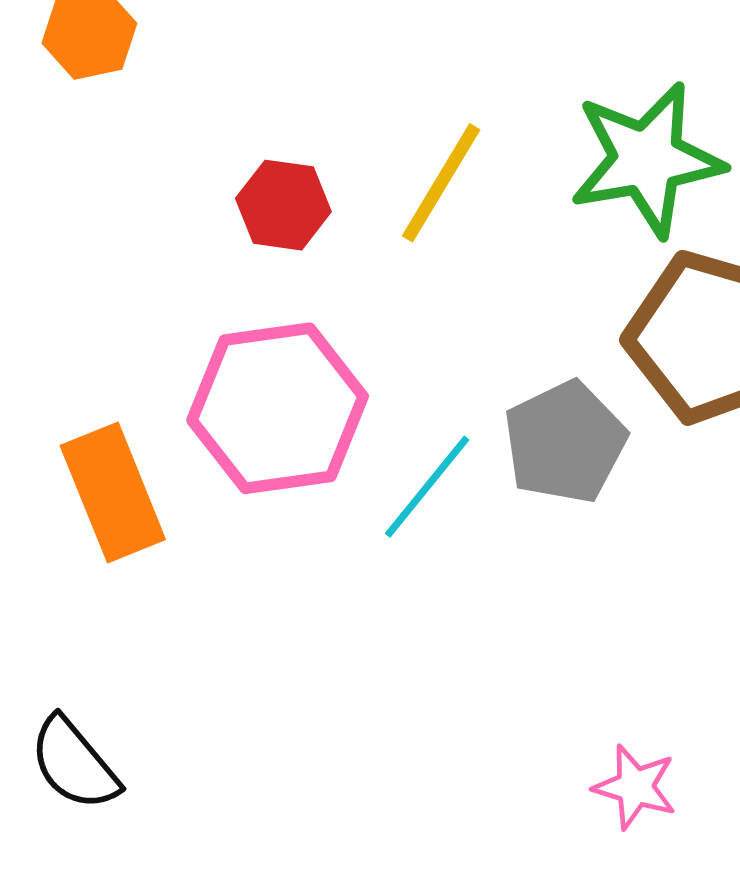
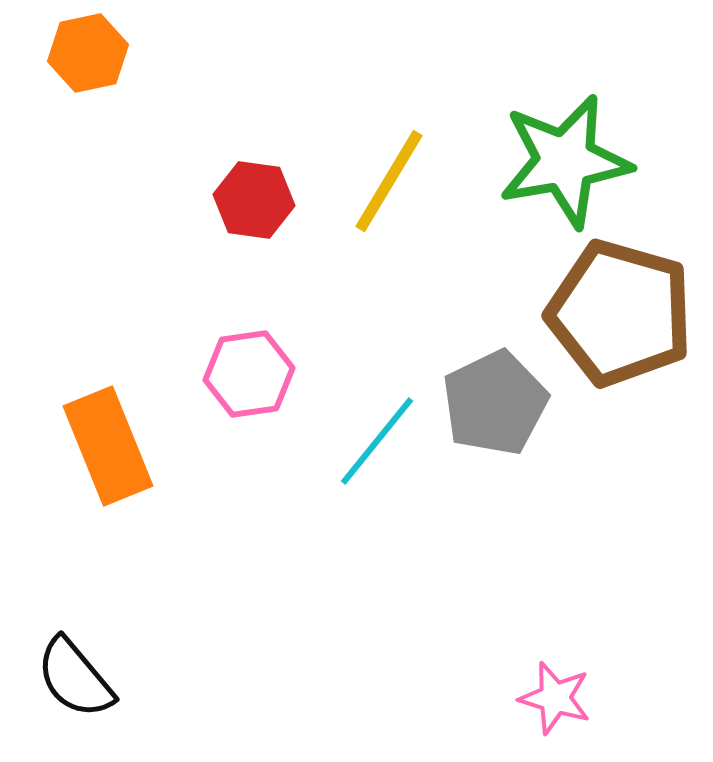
pink hexagon: (278, 408) -> (249, 374), size x0.6

